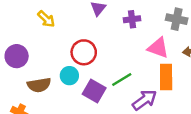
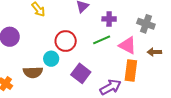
green line: (122, 80) -> (102, 40), moved
brown semicircle: (39, 85) -> (33, 72), moved
purple square: (94, 91) -> (81, 73), moved

